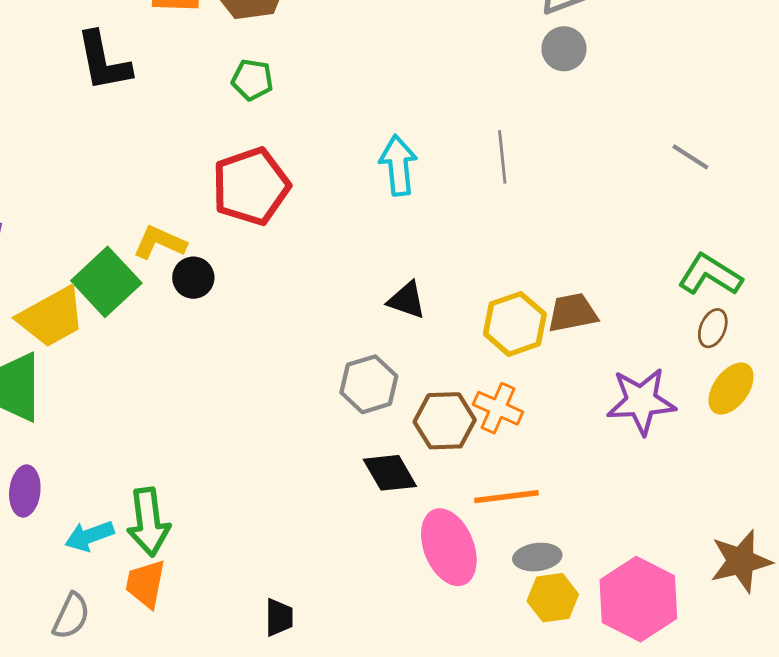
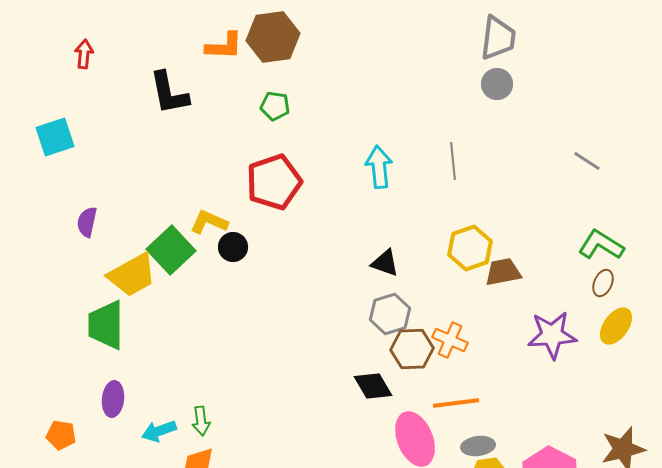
yellow hexagon: (515, 324) -> (470, 248), moved
gray hexagon: (369, 384) -> (390, 314), moved
green arrow: (148, 522) -> (201, 421), size x0.6

